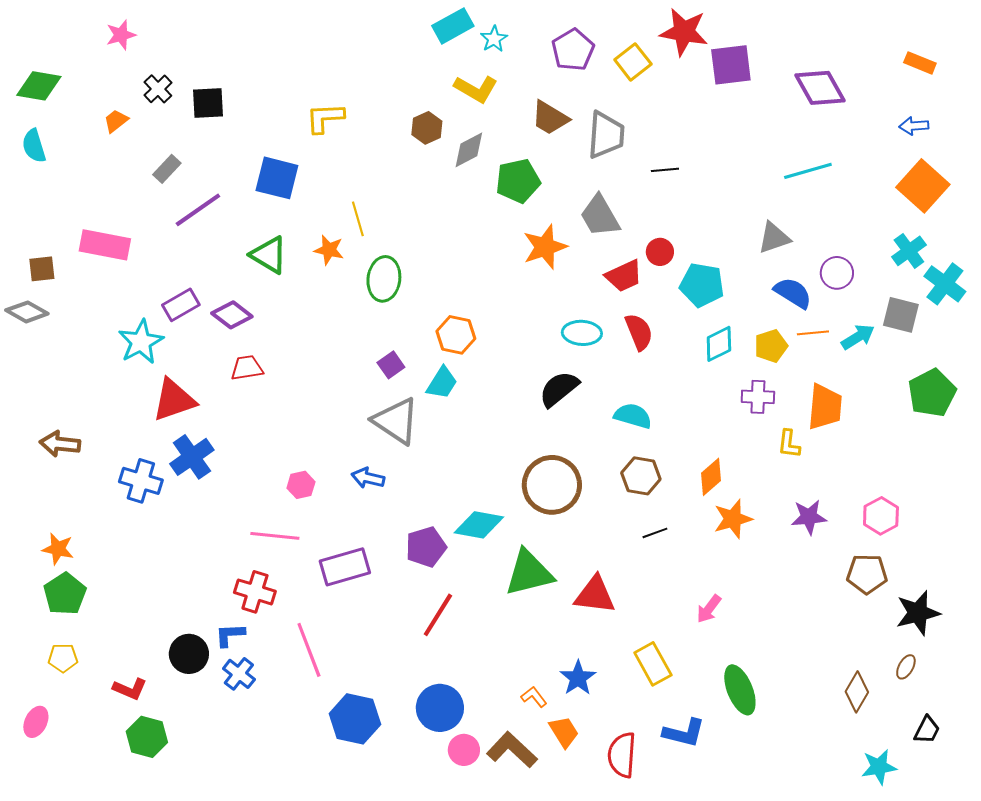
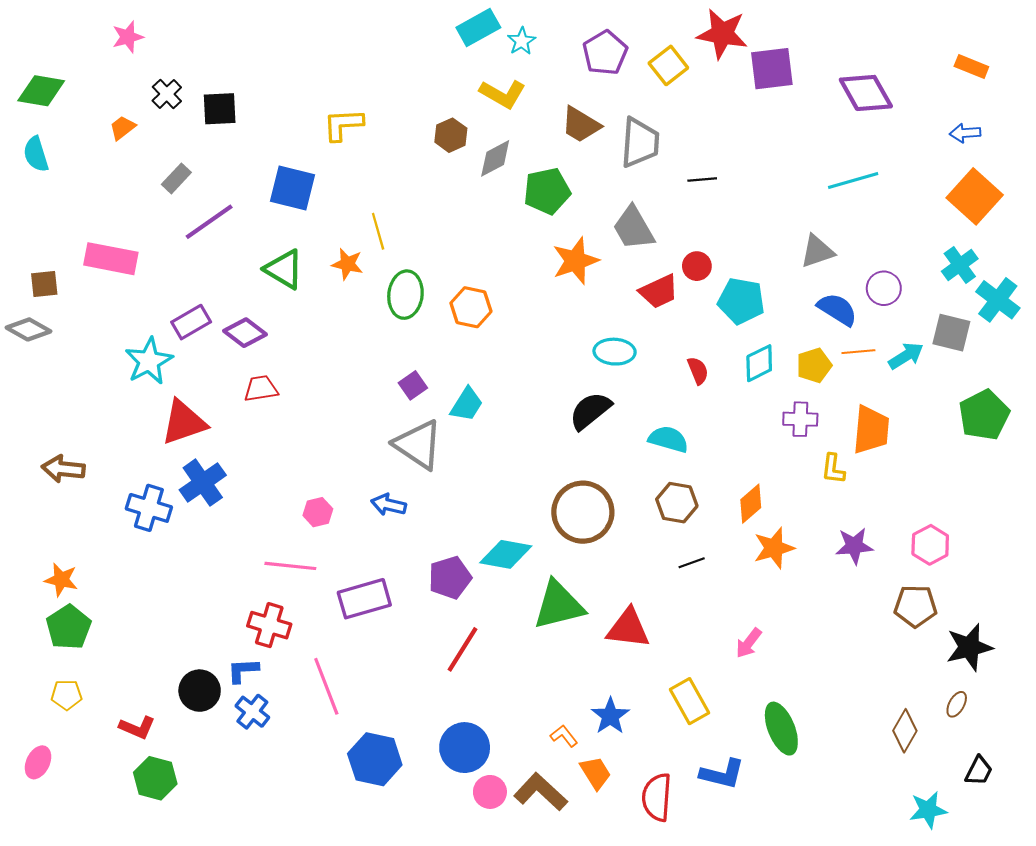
red semicircle: (639, 332) -> (698, 371), moved, size x0.7
orange hexagon: (456, 335) -> (471, 307), moved

